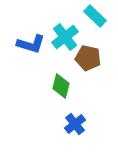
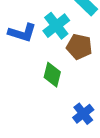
blue cross: (75, 124) -> (83, 114), moved

